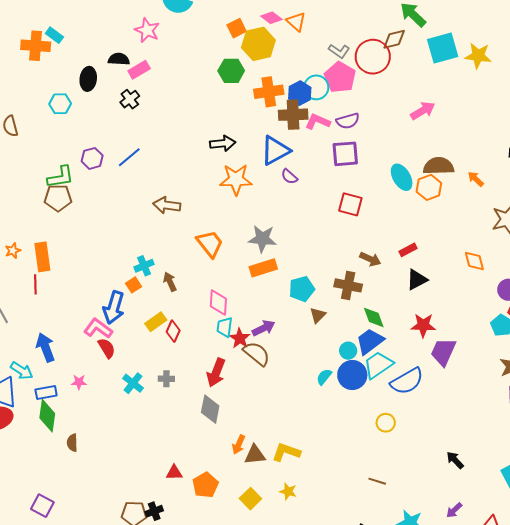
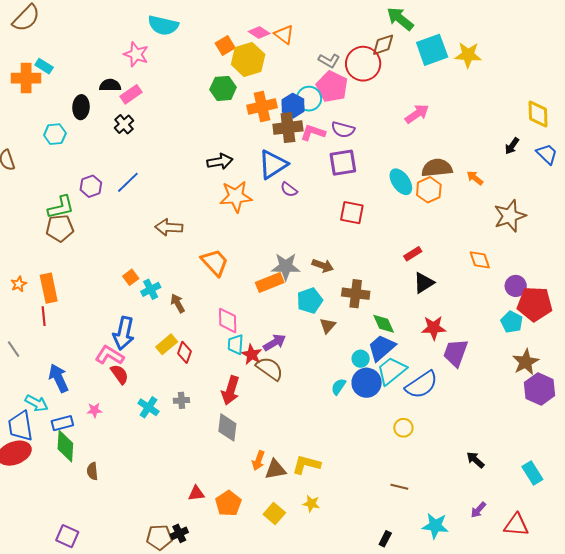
purple semicircle: (348, 121) -> (343, 130), turned 35
gray star: (262, 239) -> (286, 267), moved
brown arrow: (370, 259) -> (323, 266), moved
orange square: (134, 285) -> (131, 277), moved

